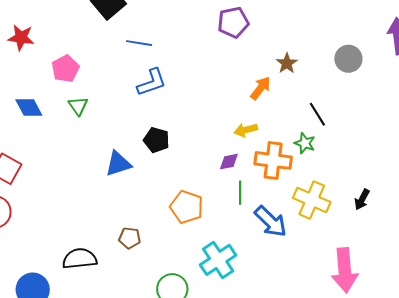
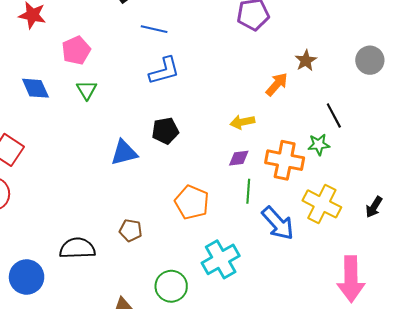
yellow arrow: (246, 130) -> (242, 122), moved
black pentagon: (156, 140) -> (165, 131), turned -30
green star: (305, 143) -> (319, 145), turned -30

